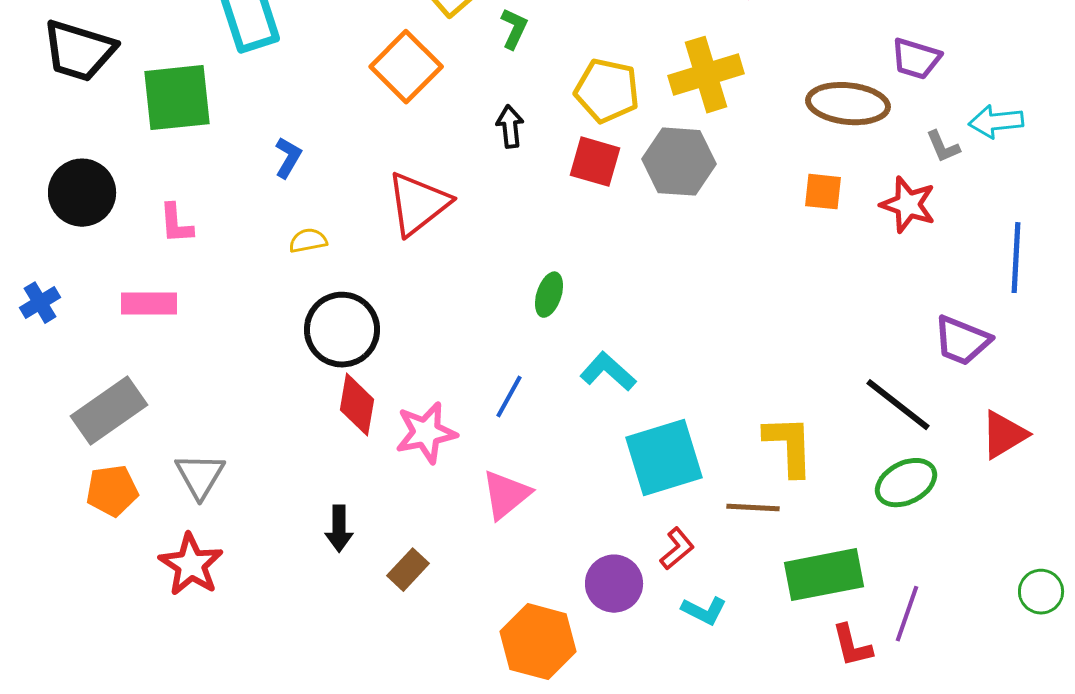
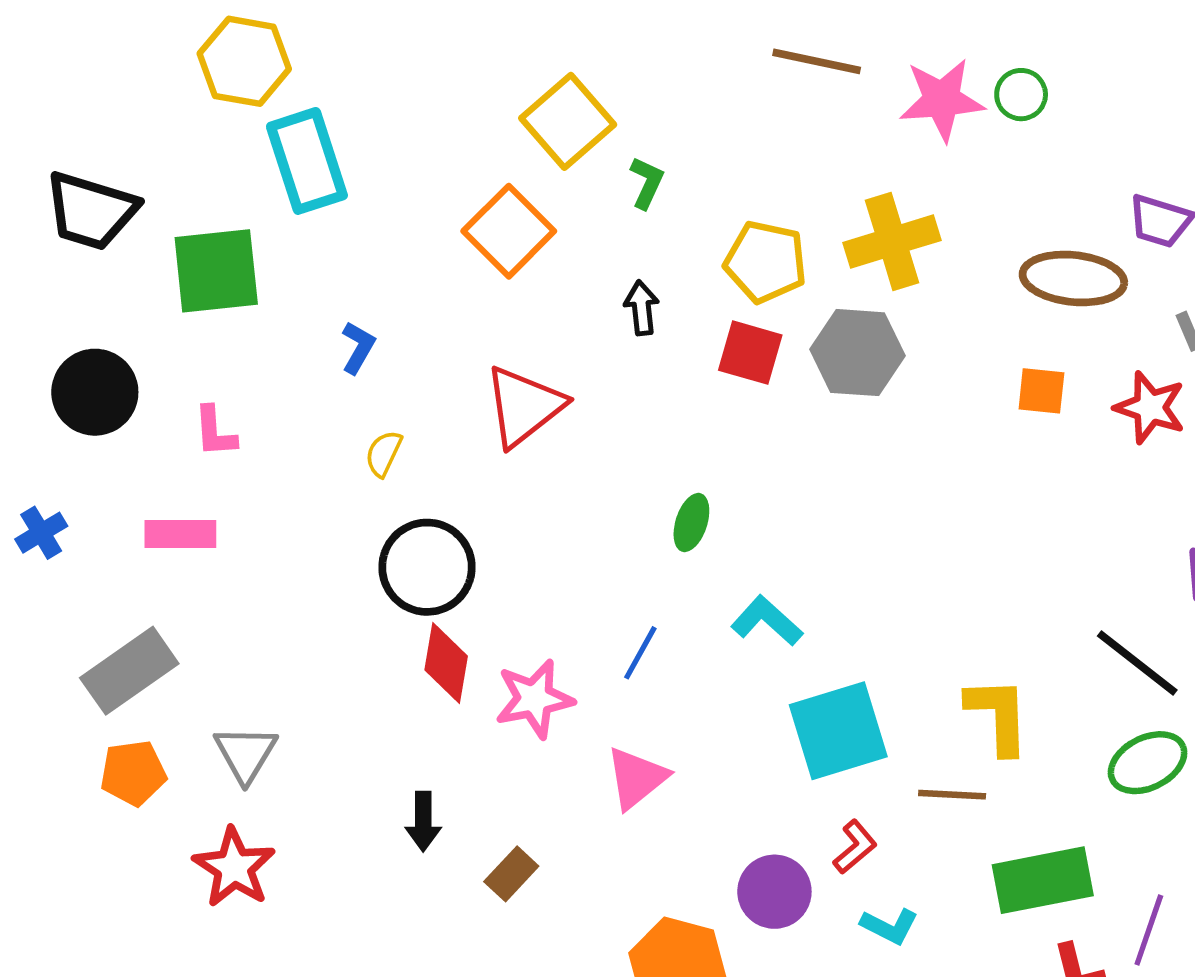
yellow semicircle: (308, 241) -> (384, 454), turned -54

